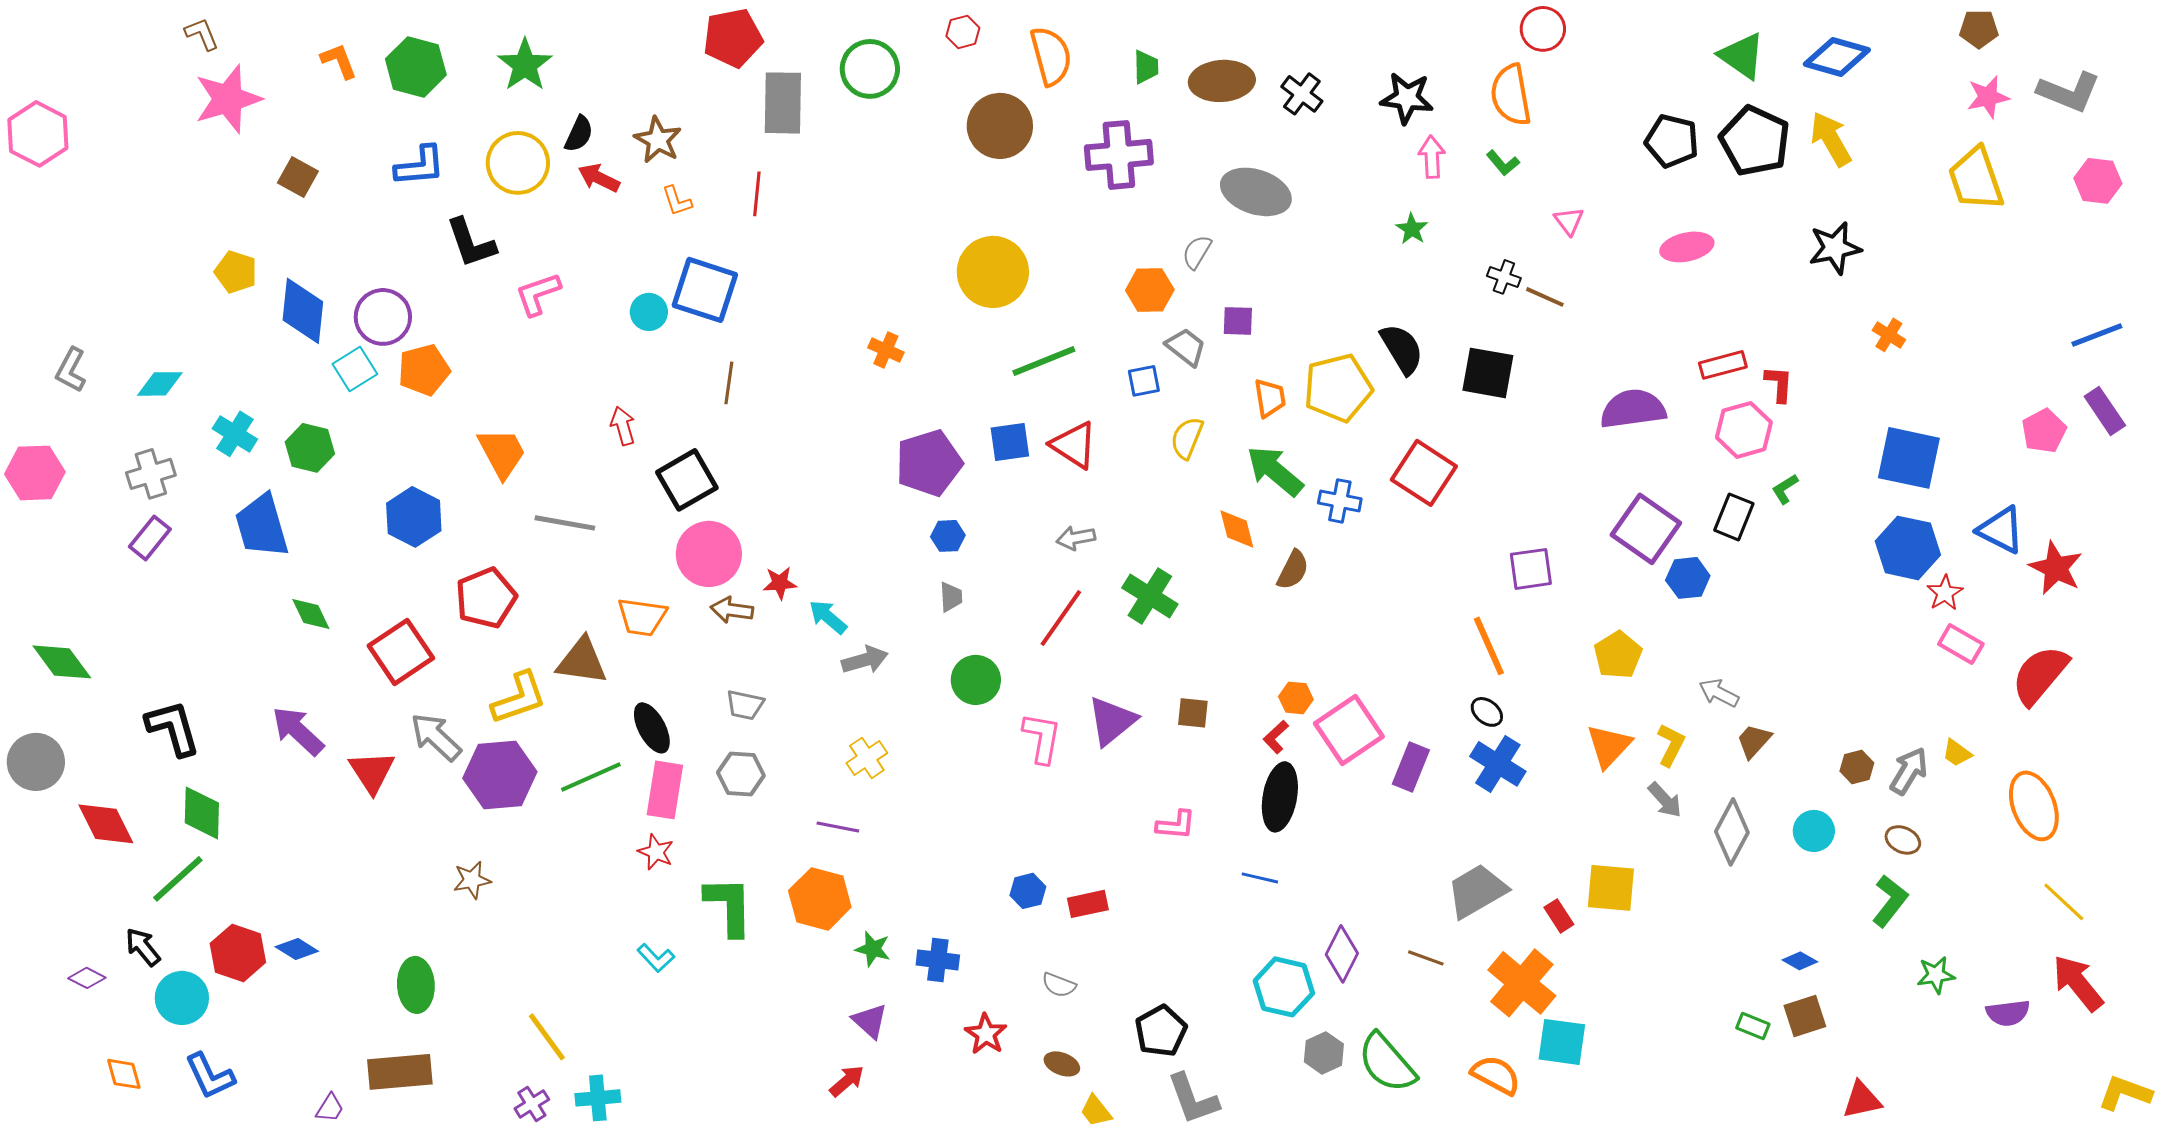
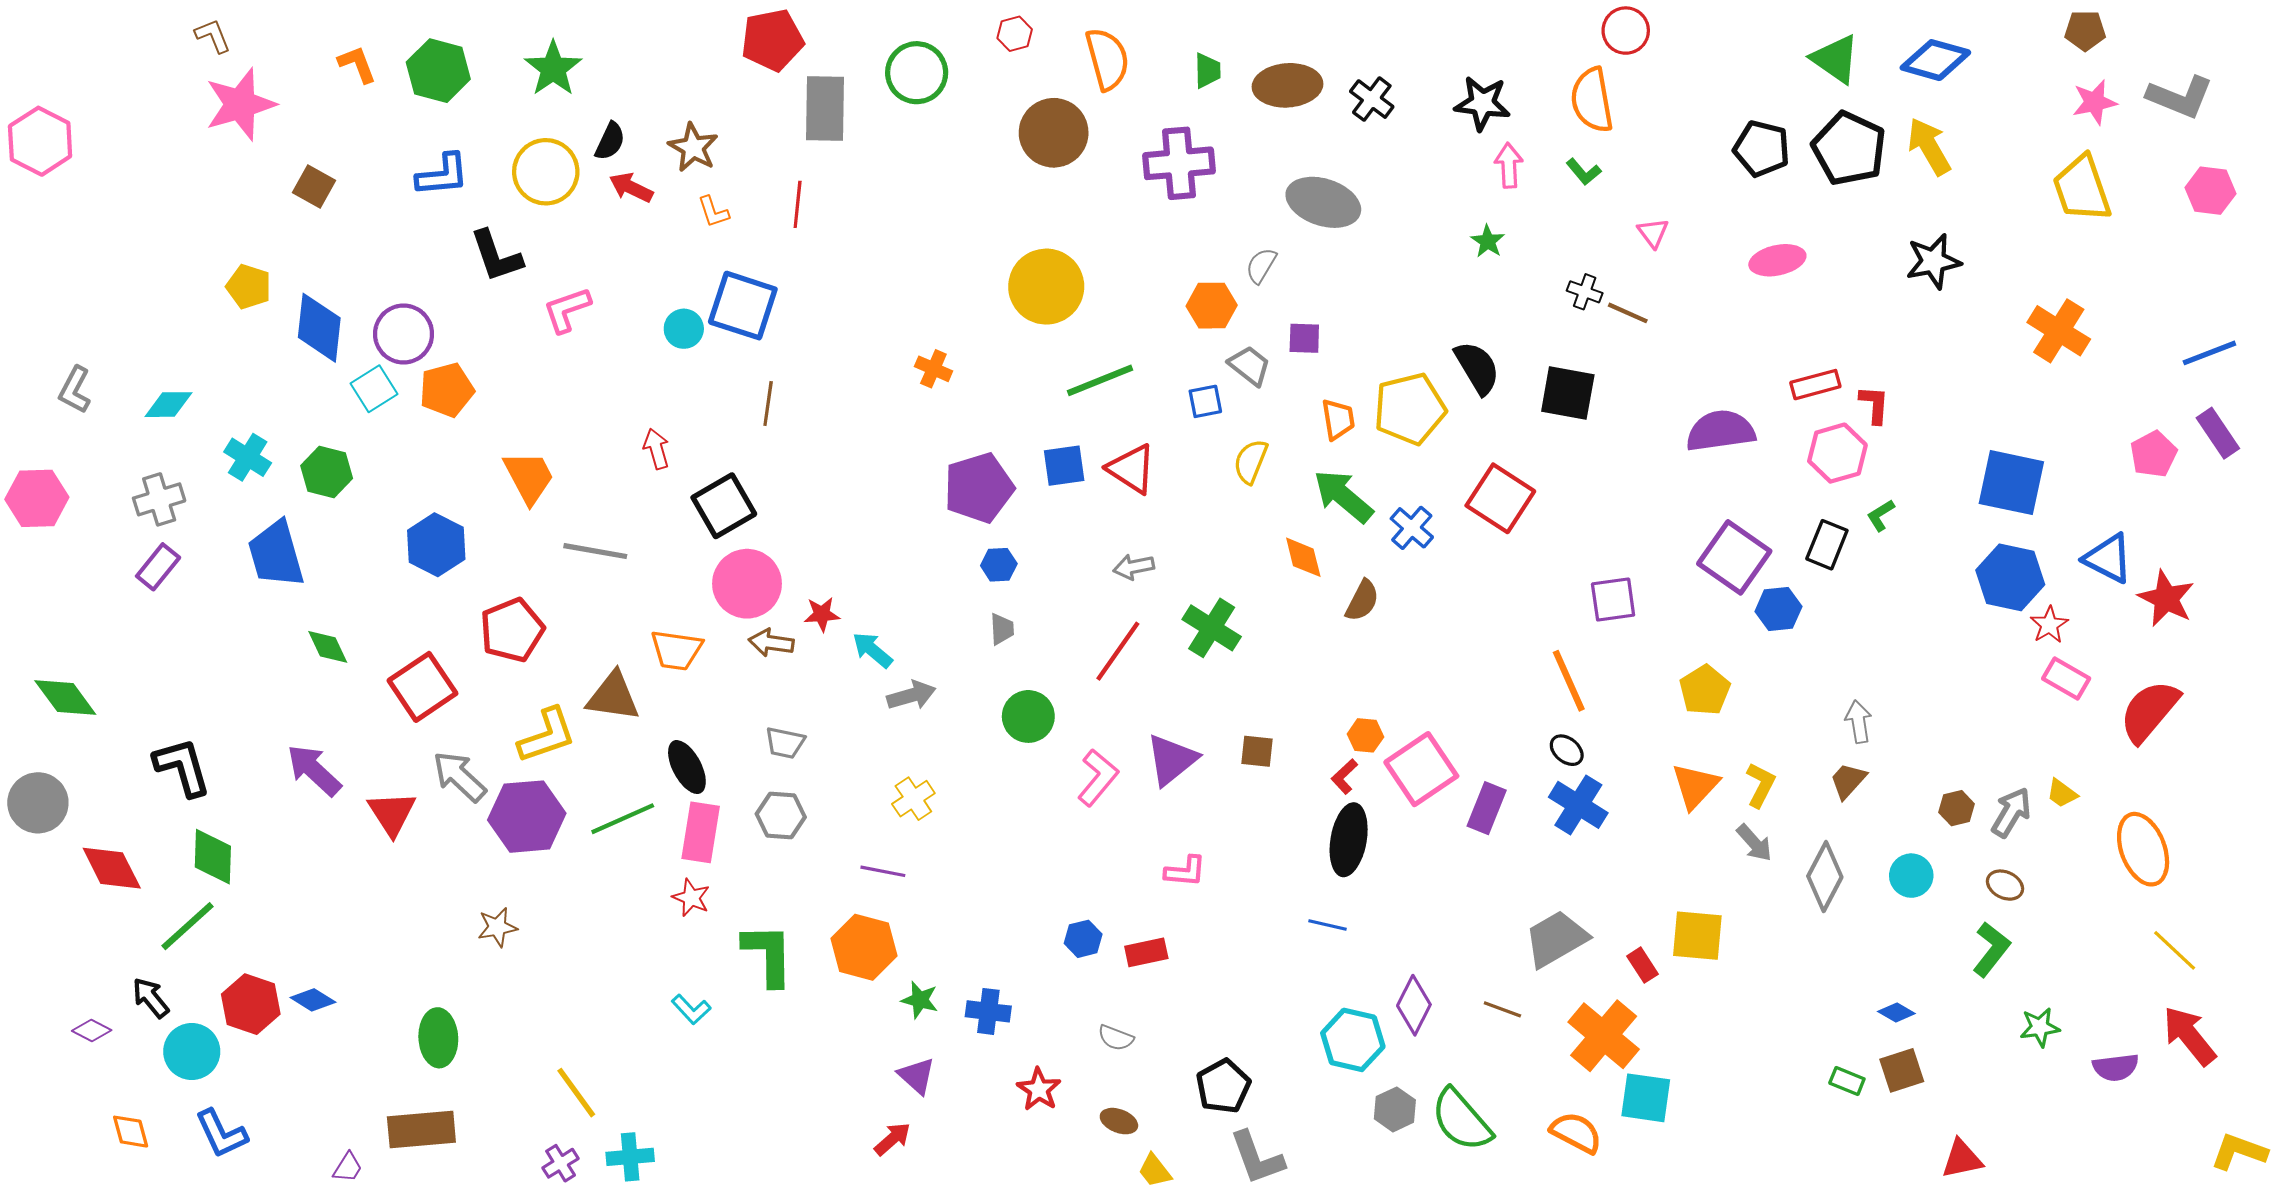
orange cross: (1889, 335) -> (2059, 331), moved, size x1.8
blue cross: (1340, 501) -> (1412, 528), turned 30
gray arrow: (1719, 693) -> (1859, 722), moved, turned 54
pink L-shape: (1042, 738) -> (1098, 778), turned 30
pink L-shape: (1176, 825) -> (1185, 871), moved

